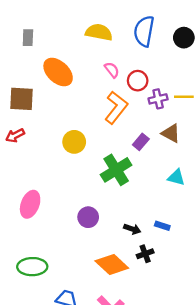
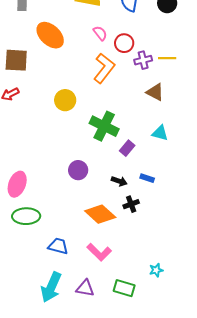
purple rectangle: (141, 142) -> (127, 148), moved
green cross: (116, 170) -> (104, 126), turned -32
pink ellipse: (30, 204) -> (17, 184), moved

